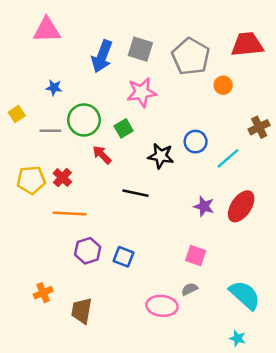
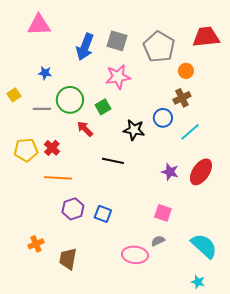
brown cross: (259, 127) -> (182, 98), moved

